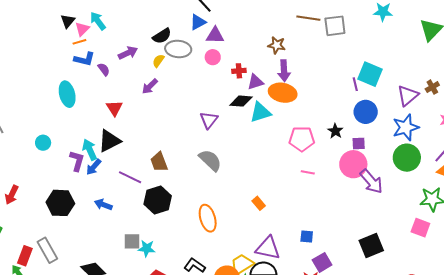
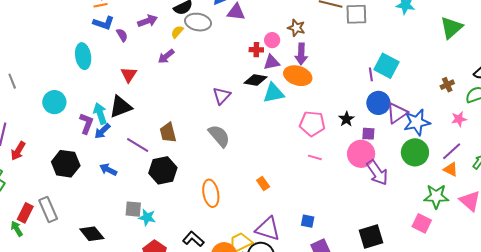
pink circle: (213, 57) -> (272, 40), moved
purple triangle: (408, 95) -> (397, 113), moved
cyan circle: (43, 143) -> (54, 102), size x1.5

